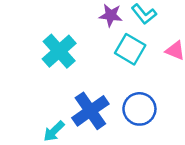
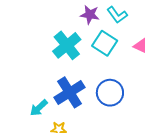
cyan cross: (59, 51) -> (67, 45), moved

